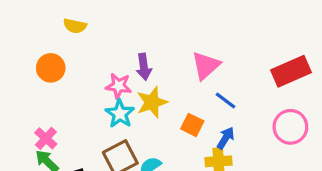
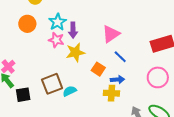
orange circle: (51, 68) -> (27, 24), moved
cyan star: (120, 114) -> (58, 22), moved
blue arrow: (226, 138) -> (118, 80), turned 48

